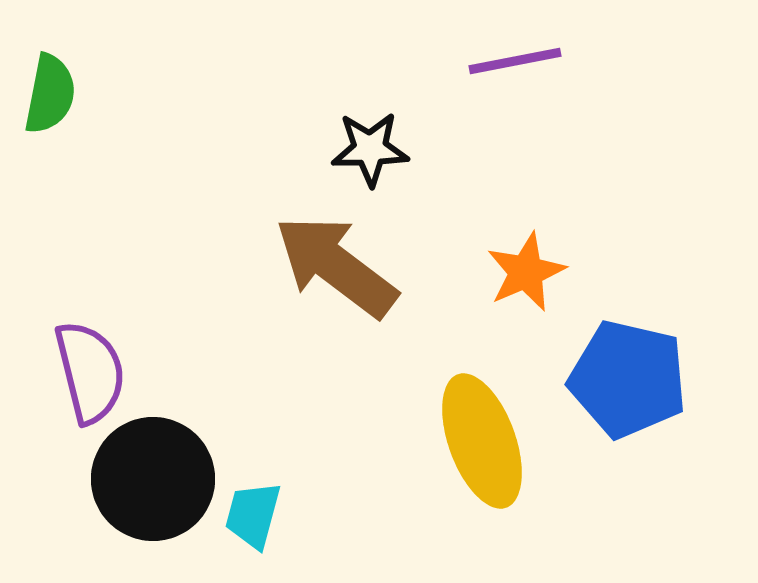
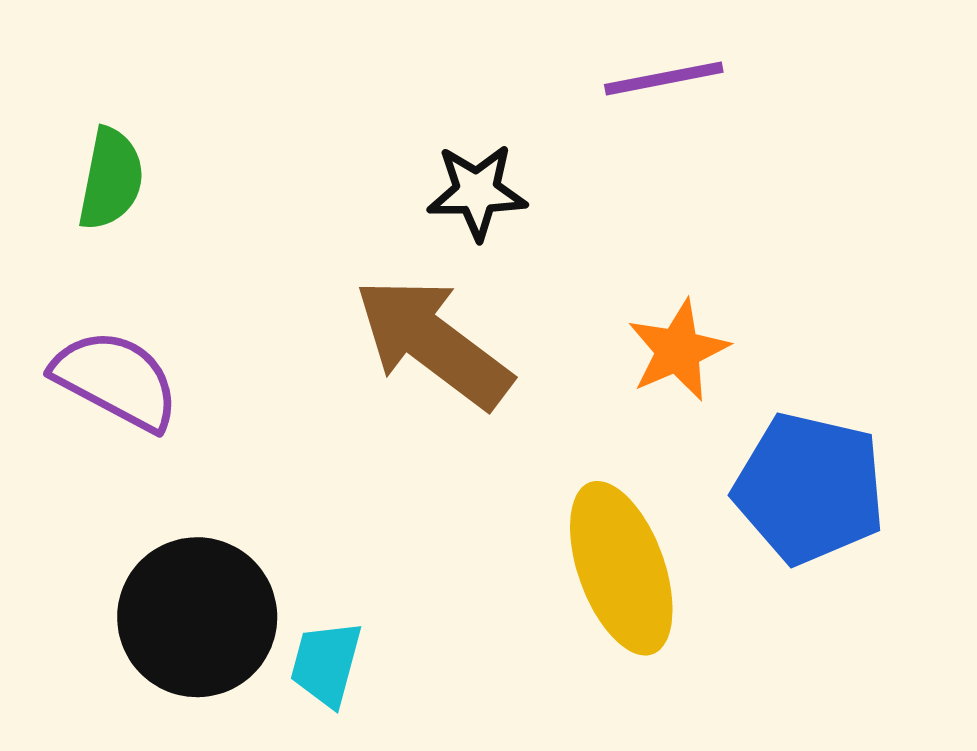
green semicircle: (50, 94) -> (111, 179), moved
purple semicircle: (90, 372) -> (116, 380), moved, turned -48

